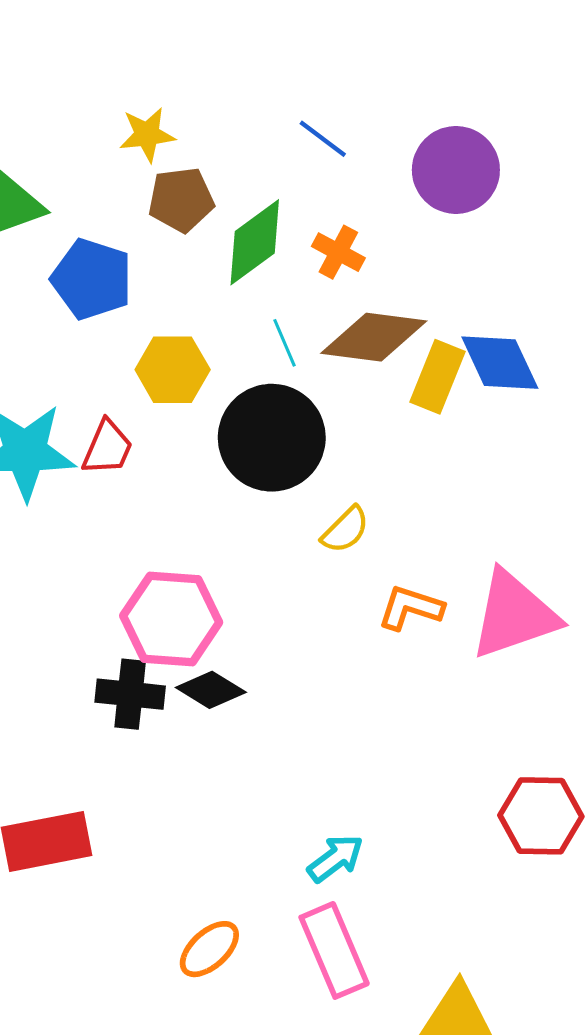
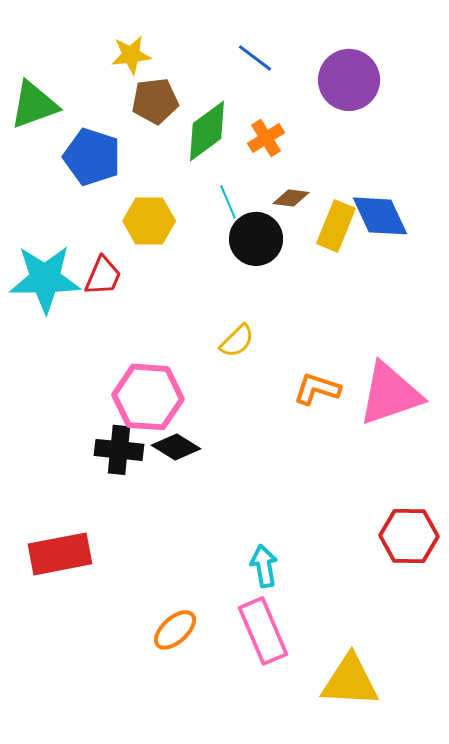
orange cross: (338, 252) -> (266, 138), turned 30
brown diamond: (374, 337) -> (291, 198), size x0.5
black circle: (272, 438) -> (256, 239), moved, size x0.7
yellow semicircle: (345, 530) -> (237, 341), moved
cyan arrow: (335, 858) -> (264, 566), turned -63

